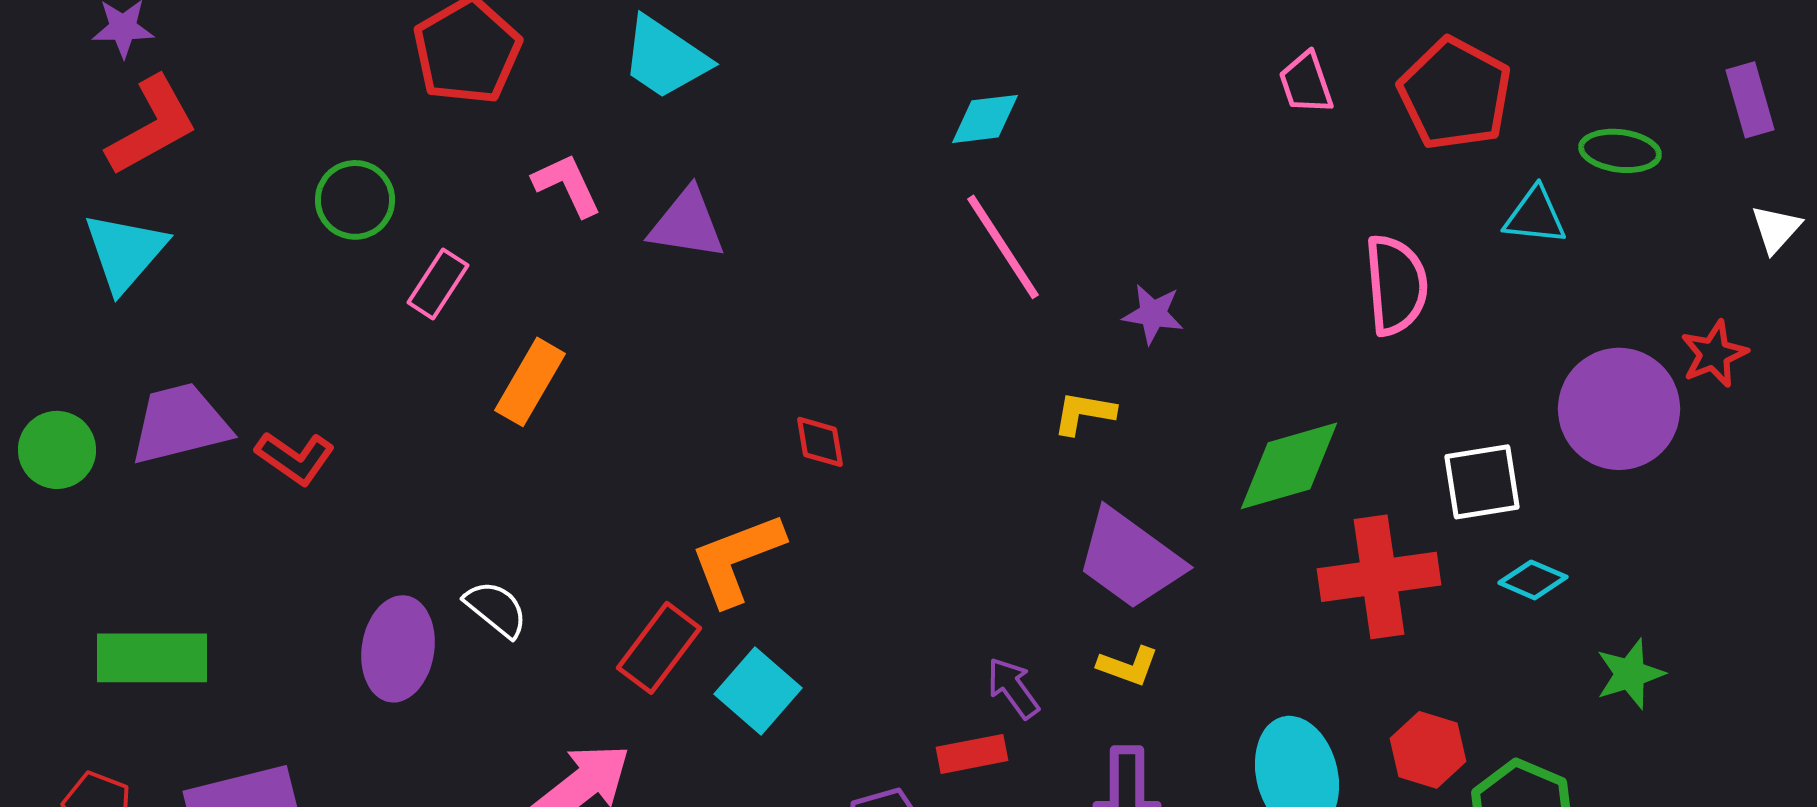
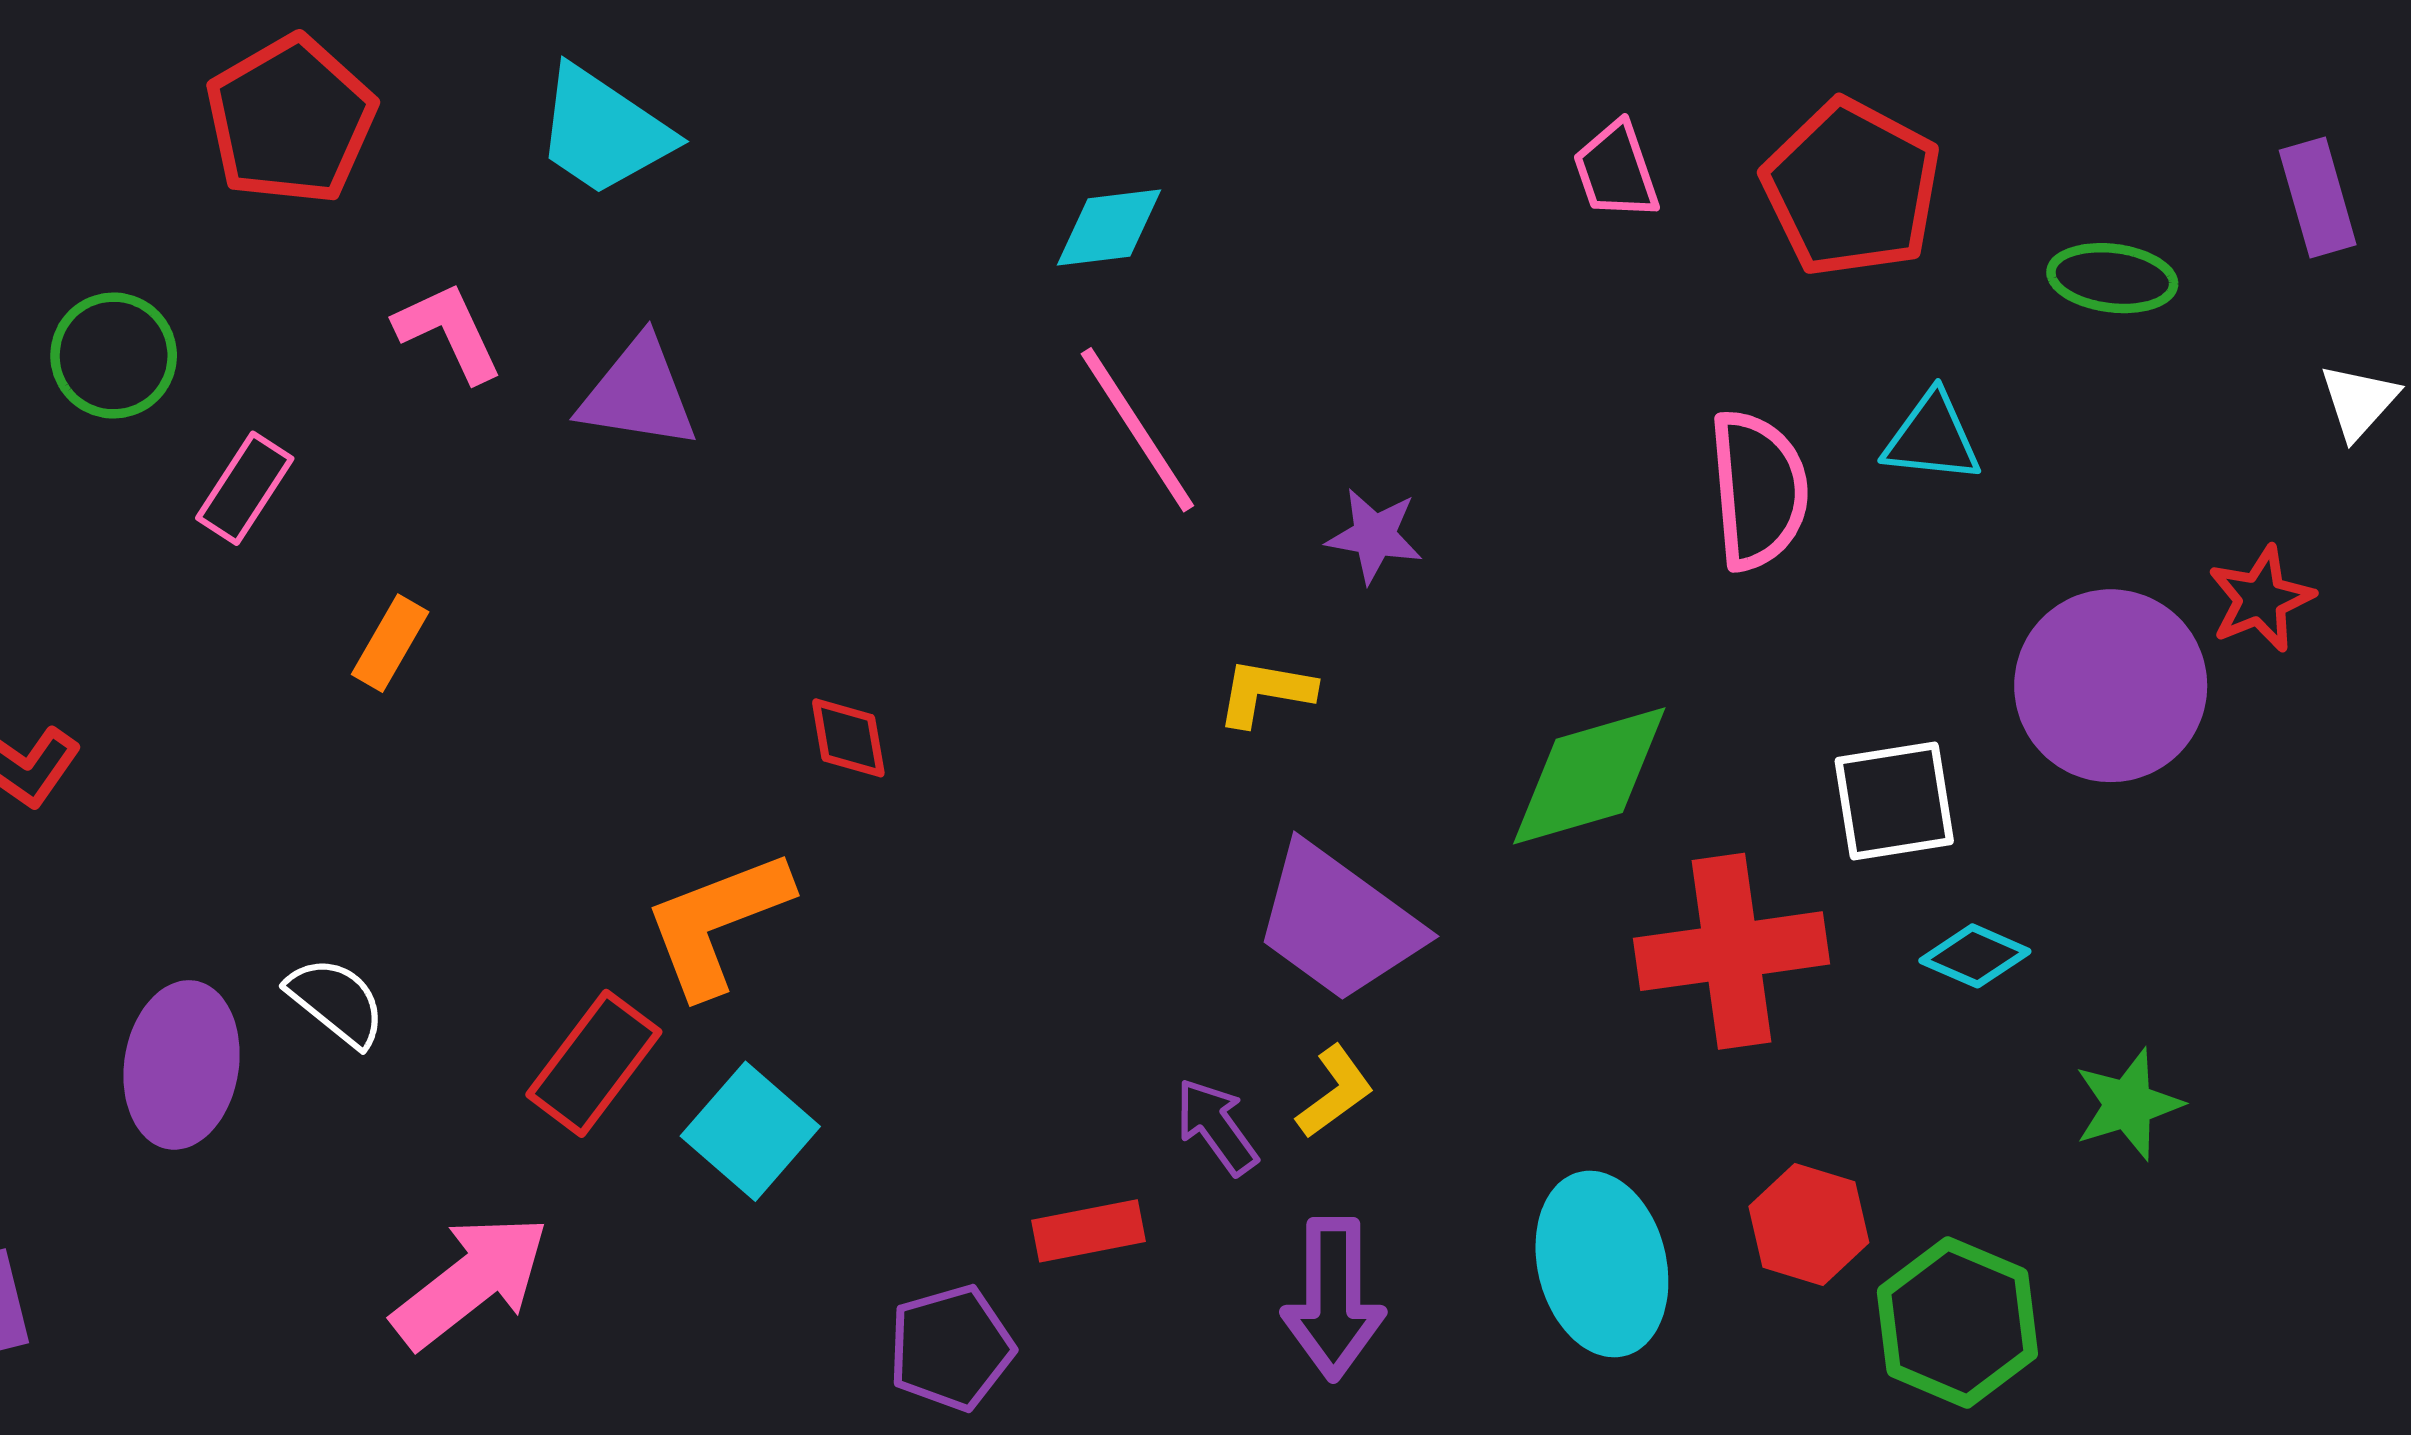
cyan triangle: (1535, 216) -> (1932, 438), moved
orange rectangle: (530, 382) -> (390, 643), size x0.7
yellow L-shape: (1128, 666) -> (1335, 1092), turned -56
purple arrow: (1013, 688) -> (1216, 1127), moved

